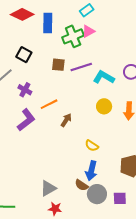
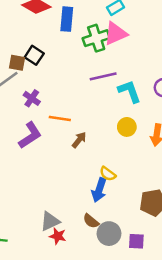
pink triangle: (88, 31) -> (115, 34), size x1.5
brown square: (58, 65) -> (17, 63), moved
cyan L-shape: (104, 77) -> (129, 91), turned 35
orange line: (49, 104) -> (60, 119), turned 30
blue arrow: (91, 171) -> (99, 190), moved
red star: (55, 209) -> (58, 236), moved

